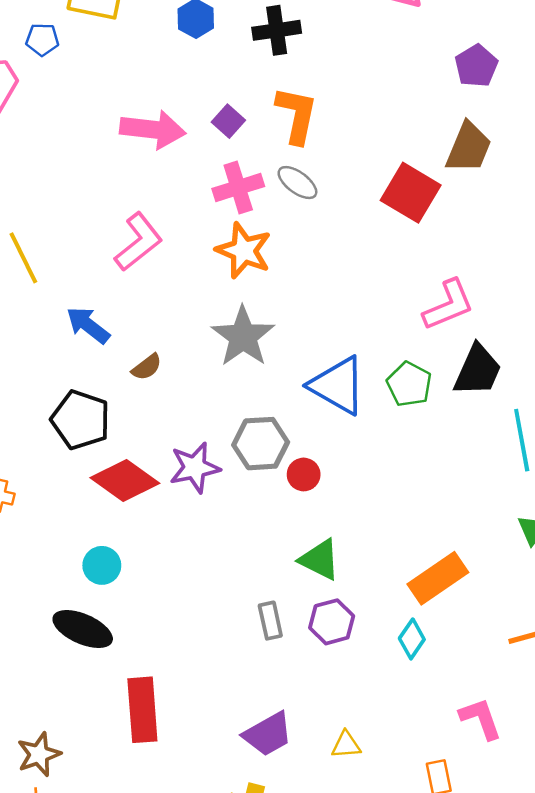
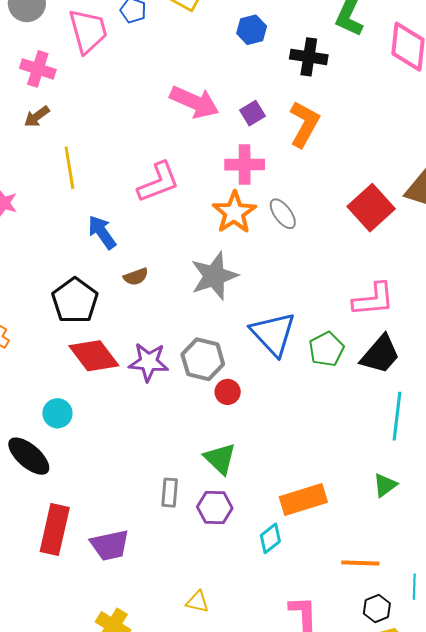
gray ellipse: (297, 183) -> (283, 214), moved
purple trapezoid: (268, 734) -> (110, 545), moved

